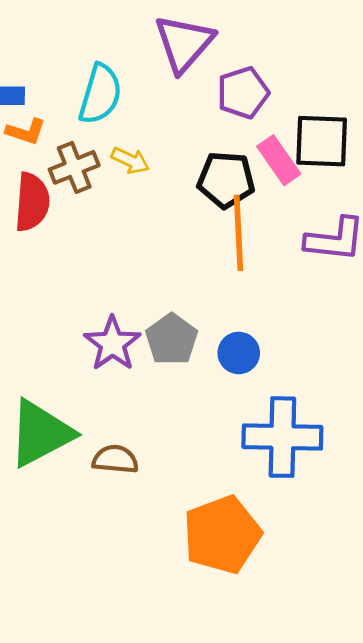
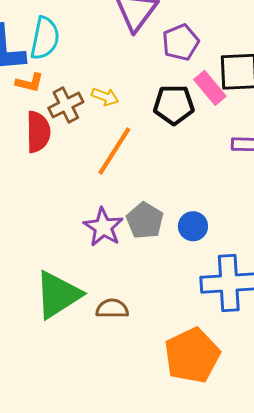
cyan semicircle: (100, 94) -> (45, 38), moved
orange line: (238, 233) -> (114, 151), moved, turned 40

